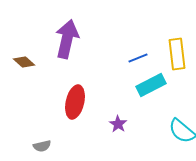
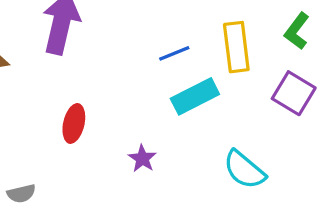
red ellipse: (75, 102) -> (74, 123), size x0.7

